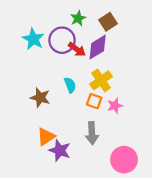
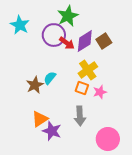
green star: (78, 18) -> (68, 16), size x1.5
brown square: (108, 22) -> (104, 41), moved
cyan star: (33, 39) -> (20, 25), moved
cyan semicircle: (70, 85) -> (50, 78), moved, turned -120
brown star: (40, 98) -> (35, 85), turned 30

